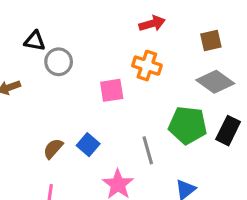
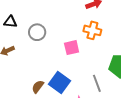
black triangle: (35, 41) -> (10, 22), moved
blue square: (88, 145) -> (59, 83), size x1.5

